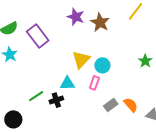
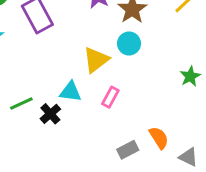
cyan circle: (102, 65) -> (129, 44), moved
black cross: (56, 100) -> (50, 114), turned -32
gray rectangle: (111, 105) -> (128, 150), moved

